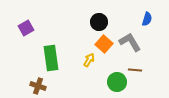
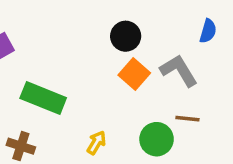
green rectangle: (51, 58) -> (43, 98), turned -60
yellow arrow: (89, 60) -> (96, 143), moved

